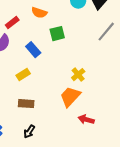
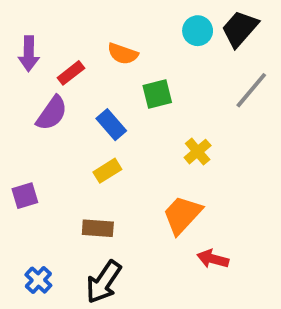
yellow rectangle: (23, 75) -> (107, 171), moved
yellow cross: (78, 75) -> (198, 152), moved
black arrow: (29, 132) -> (104, 282), size x1.6

